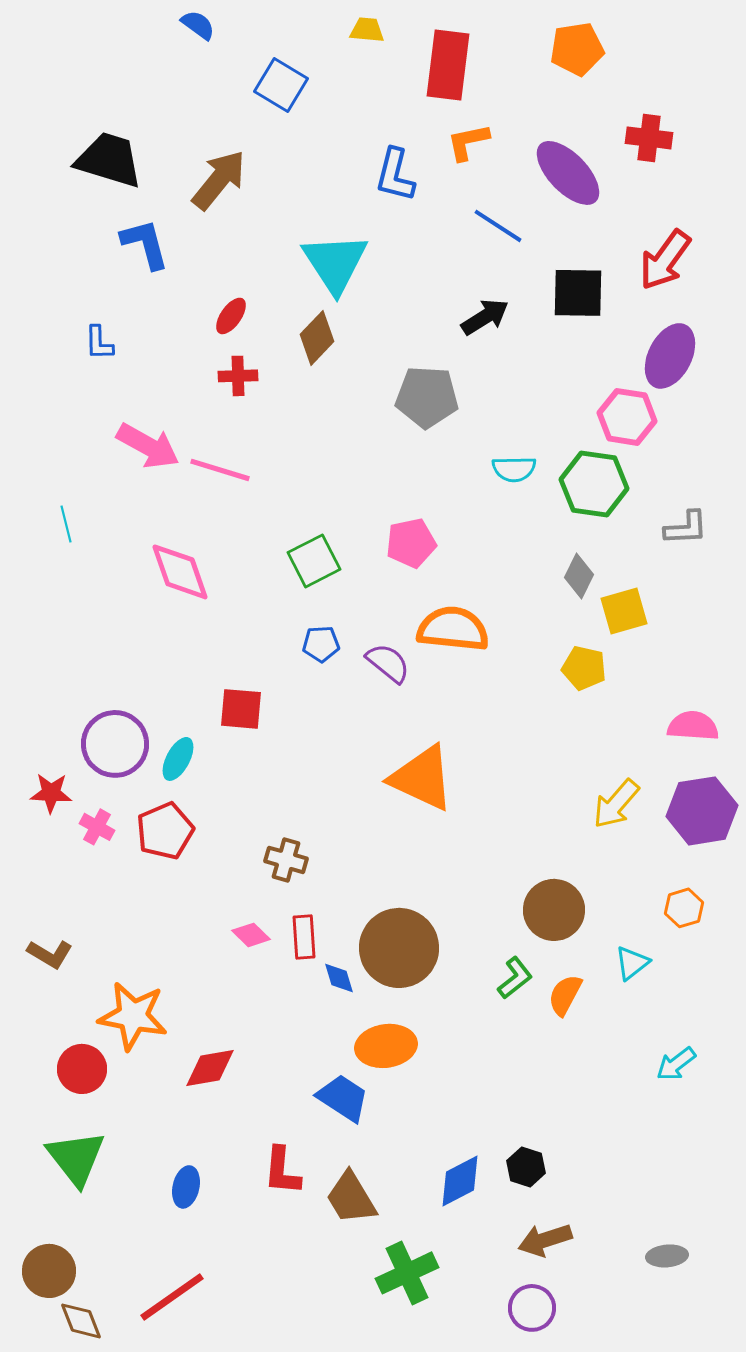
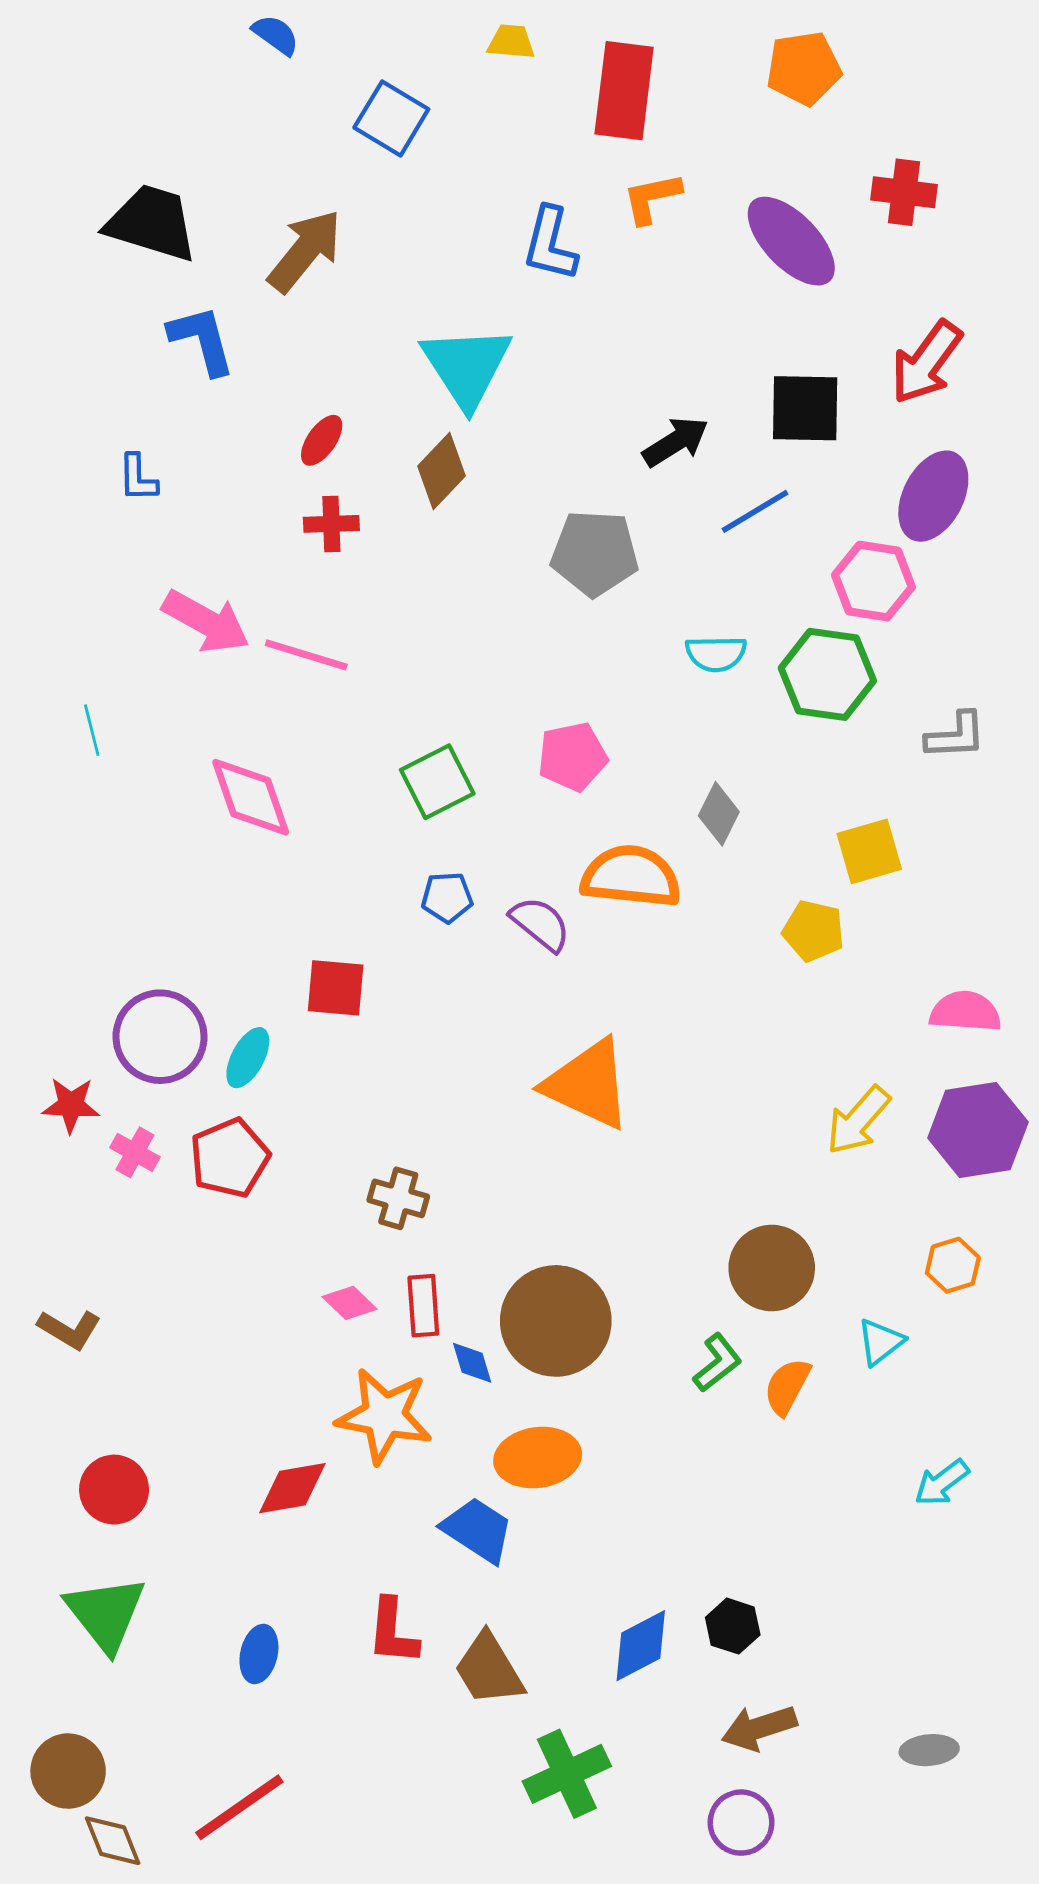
blue line: (498, 226) -> (755, 511), moved, turned -64
gray diamond: (579, 576) -> (719, 814), moved
orange star: (133, 1016) -> (384, 1416), moved

